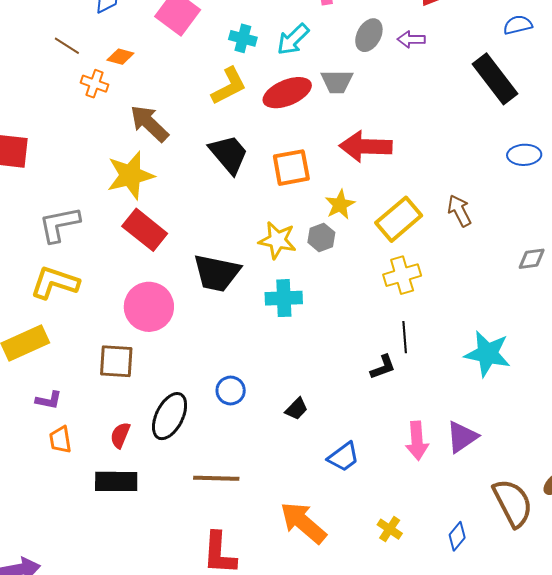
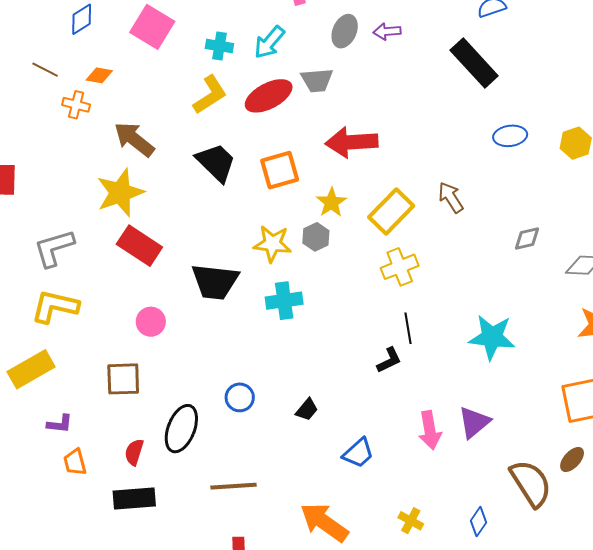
pink circle: (149, 307) -> (151, 322), size x0.6

